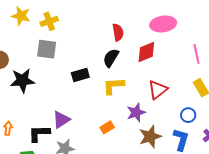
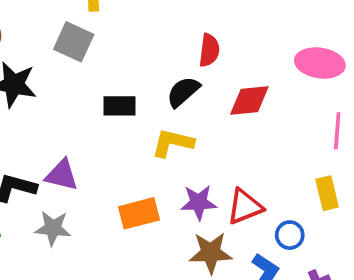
pink ellipse: (163, 24) -> (320, 63), moved
red triangle: (158, 90) -> (245, 207), moved
purple triangle: (61, 120) -> (62, 175), turned 30
orange rectangle: (107, 127) -> (139, 213), size x1.5

